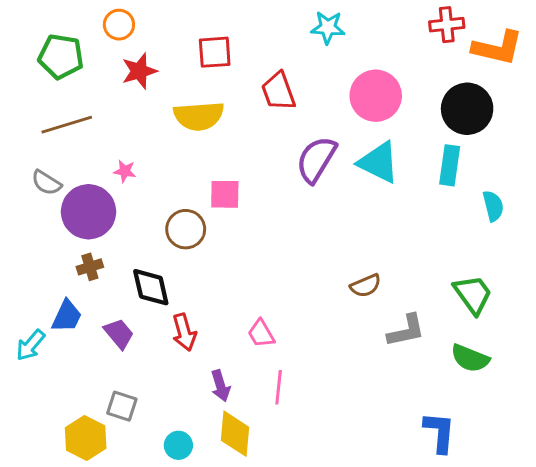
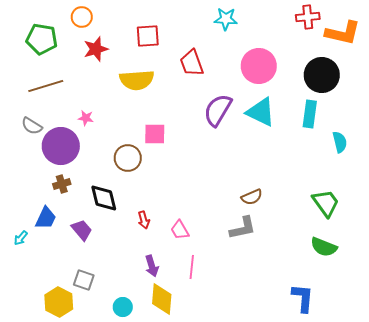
gray L-shape: (406, 331) -> (243, 228), moved
red arrow: (184, 332) -> (144, 220), moved, size x0.7
cyan arrow: (30, 345) -> (21, 238), size x0.7

